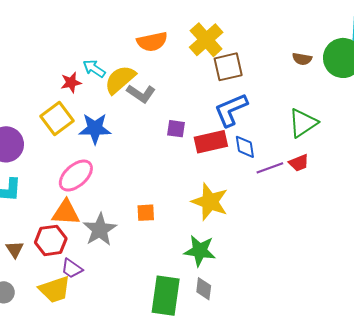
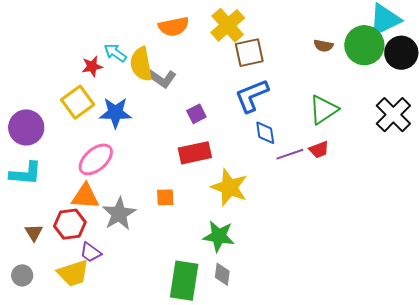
yellow semicircle: (120, 80) -> (141, 64), turned -60
purple square: (176, 129) -> (196, 114), turned -36
red rectangle: (211, 142) -> (195, 153), moved

